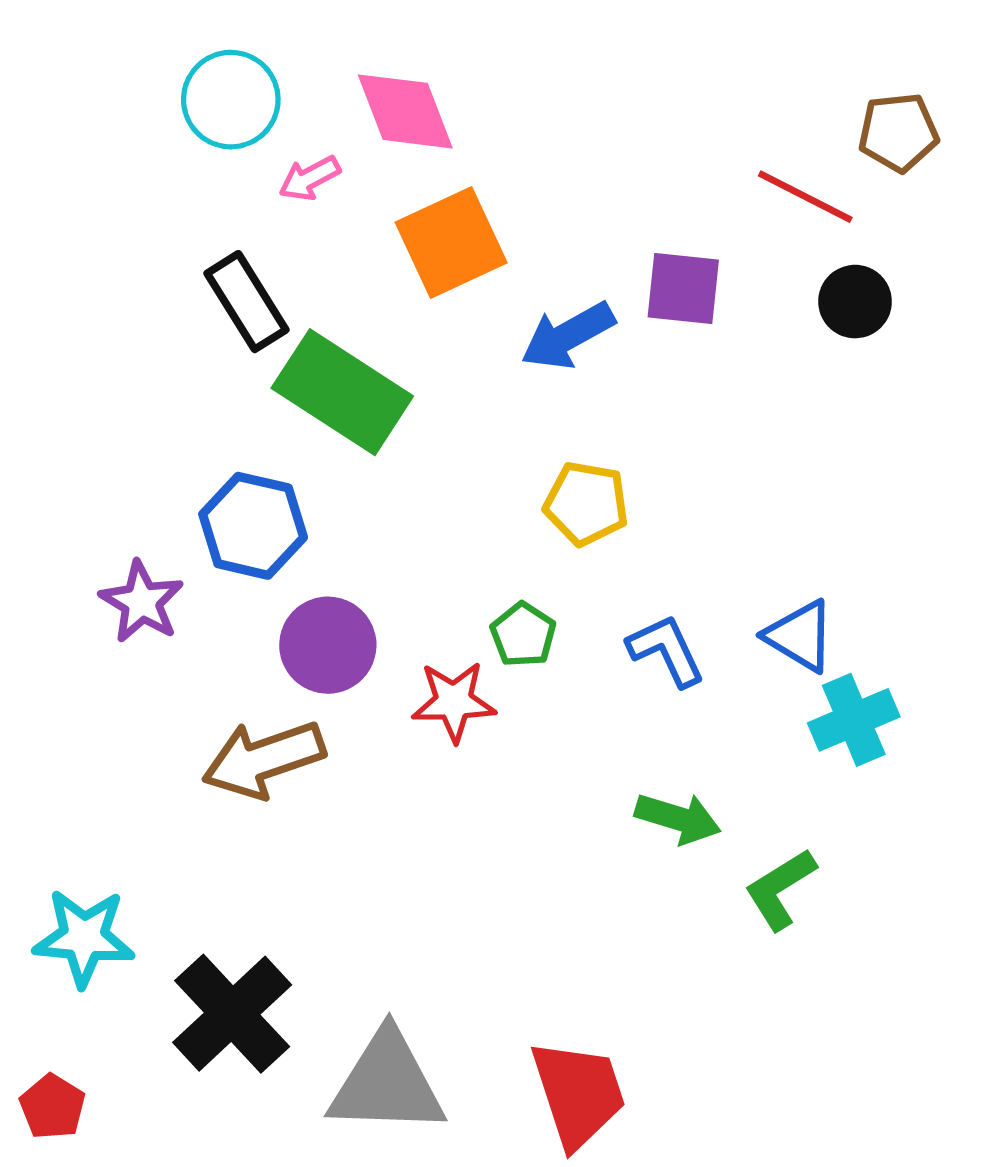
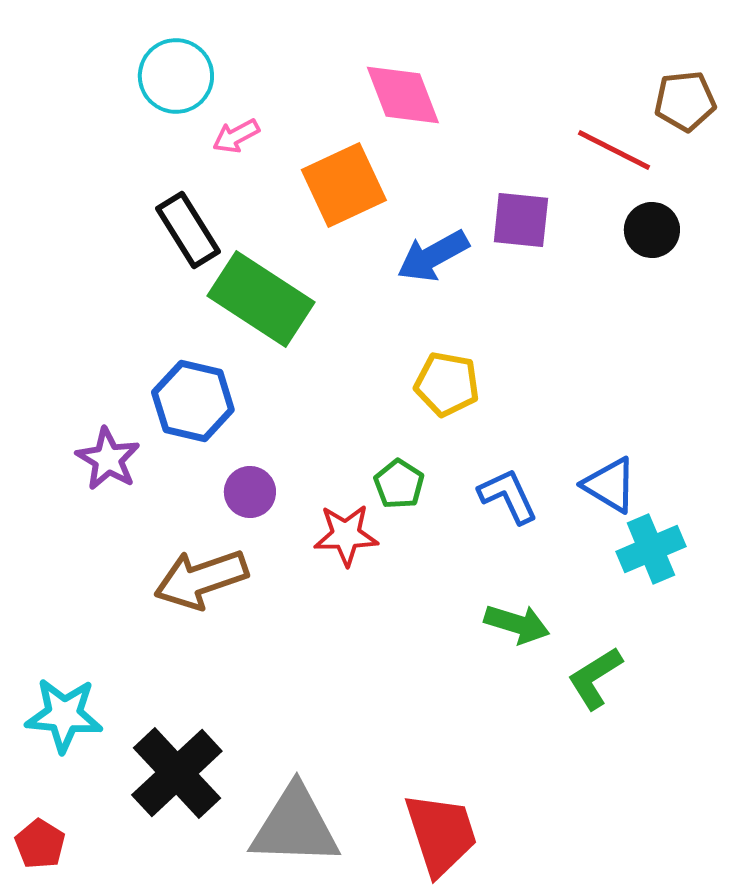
pink diamond: (405, 111) -> (403, 95), moved
purple circle: (328, 645) -> (250, 492), size x0.7

